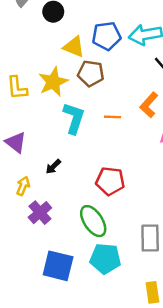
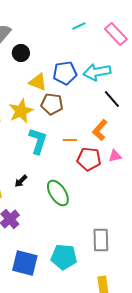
red pentagon: (110, 181) -> (89, 159), moved
green ellipse: (93, 221) -> (58, 193), moved

